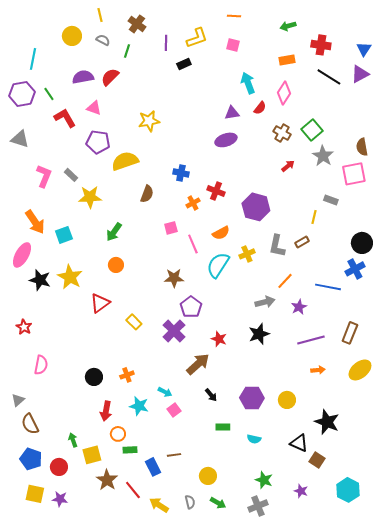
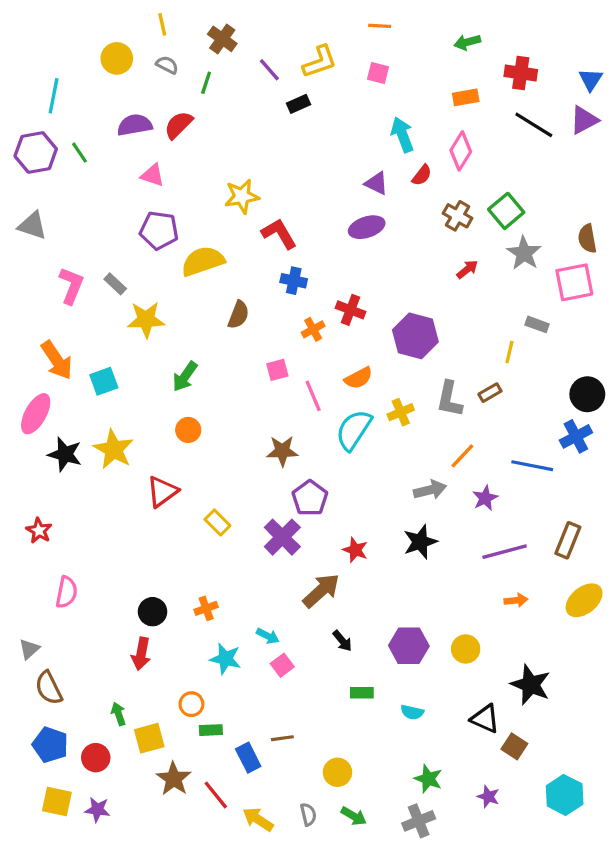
purple line: (166, 43) -> (269, 70), turned -42
purple triangle: (232, 113) -> (376, 183), turned 35
red L-shape: (65, 118) -> (279, 234), moved
red arrow: (106, 411) -> (141, 654), moved

